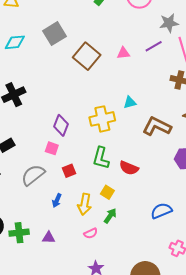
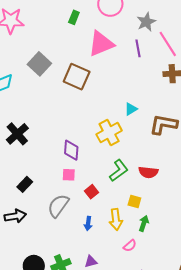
purple line: (154, 46) -> (138, 48), turned -54
pink triangle: (123, 53) -> (101, 44), moved, size x2.0
green L-shape: (101, 158) -> (119, 170), turned -125

